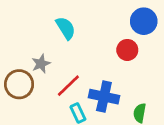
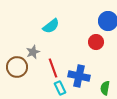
cyan semicircle: (66, 28) -> (51, 26), turned 84
red line: (68, 86) -> (53, 68), turned -66

